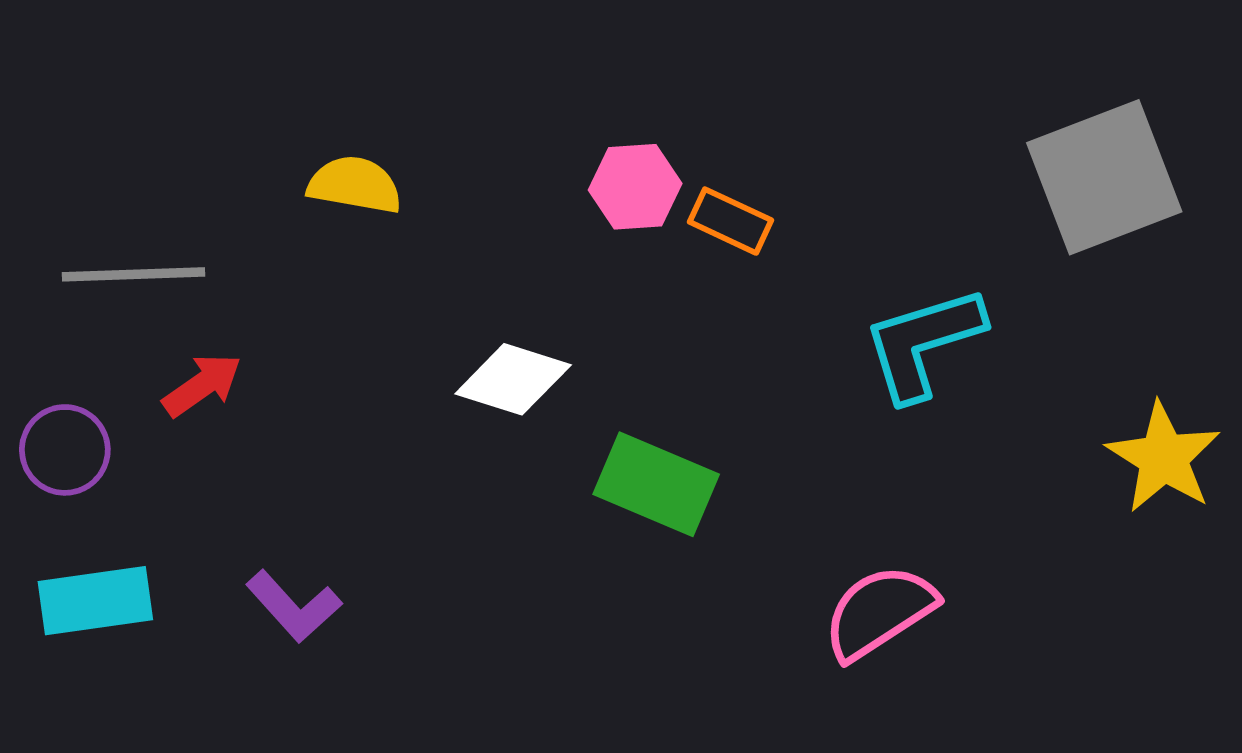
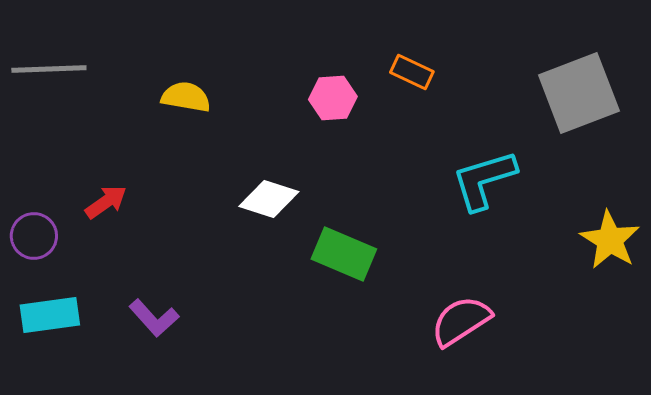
orange rectangle: (730, 221) -> (412, 72), moved
gray line: (134, 274) -> (49, 69), moved

